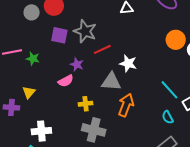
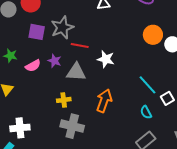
gray star: (85, 31) -> (62, 28), turned 30
red line: (102, 49) -> (80, 45), turned 36
pink semicircle: (66, 81) -> (33, 66), moved
gray triangle: (111, 82) -> (76, 72), moved

